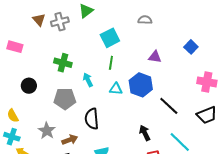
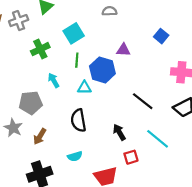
green cross: (63, 63) -> (40, 49), moved, turned -36
blue hexagon: (141, 85) -> (102, 70), moved
black semicircle: (92, 119) -> (78, 120), moved
gray star: (47, 131) -> (13, 128), moved
brown arrow: (70, 140) -> (40, 136), moved, turned 147

